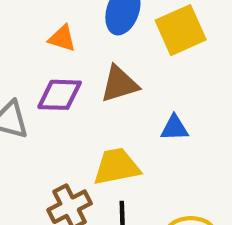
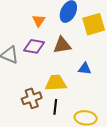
orange triangle: (62, 38) -> (39, 21), turned 40

